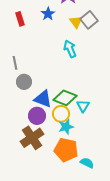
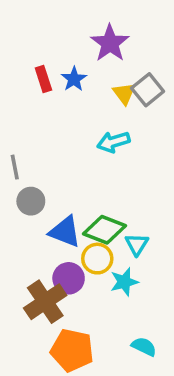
red rectangle: (20, 19) -> (43, 79), moved
cyan arrow: (70, 49) -> (113, 142), turned -84
purple circle: (37, 116) -> (69, 278), moved
cyan star: (66, 127) -> (124, 282), moved
orange pentagon: (66, 150) -> (72, 350), moved

